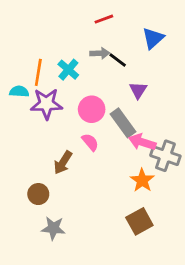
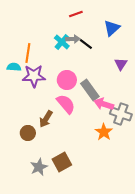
cyan cross: (68, 70) -> (62, 42), moved
purple triangle: (138, 90) -> (121, 64), moved
pink semicircle: (90, 142) -> (66, 104), size x1.5
brown circle: (38, 194) -> (28, 133), moved
brown square: (139, 221) -> (62, 162), moved
gray star: (53, 228) -> (39, 167), turned -30

